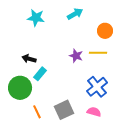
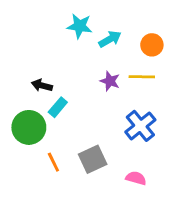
cyan arrow: (75, 14) -> (110, 39), moved
cyan star: (36, 18) -> (80, 26), moved
pink semicircle: (94, 112) -> (136, 178), moved

